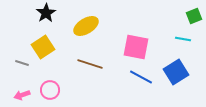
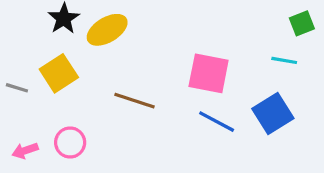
yellow ellipse: (86, 26) -> (107, 30), moved
gray line: (22, 63) -> (17, 88), moved

